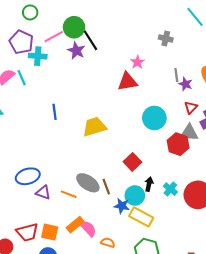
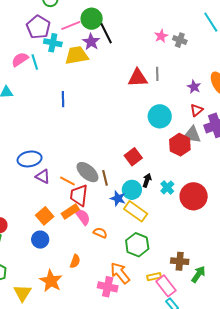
pink star: (137, 62) -> (161, 36), moved
gray line: (176, 75) -> (157, 74), moved
yellow trapezoid: (94, 127) -> (77, 55), moved
red trapezoid: (27, 232) -> (79, 195), moved, turned 105
orange square: (50, 232) -> (45, 216), turned 30

